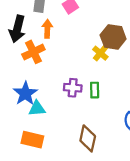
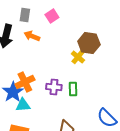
orange arrow: (47, 29) -> (32, 36), turned -70
orange cross: (33, 52) -> (25, 82), moved

